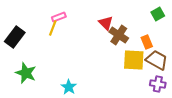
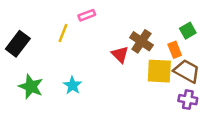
green square: (158, 14) -> (188, 31), moved
pink rectangle: (59, 17) -> (87, 15), moved
red triangle: (106, 23) -> (120, 54), moved
cyan star: (69, 87) -> (73, 85), moved

